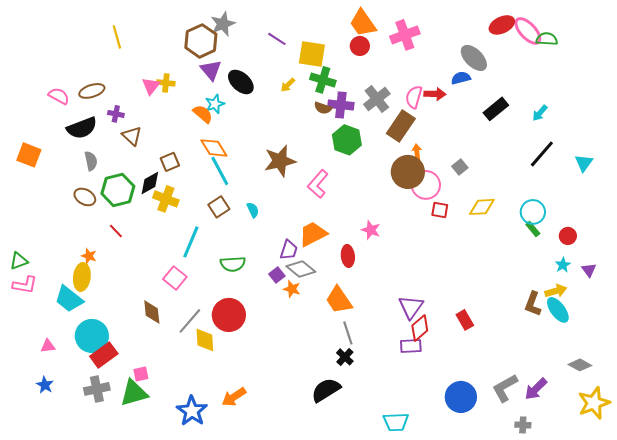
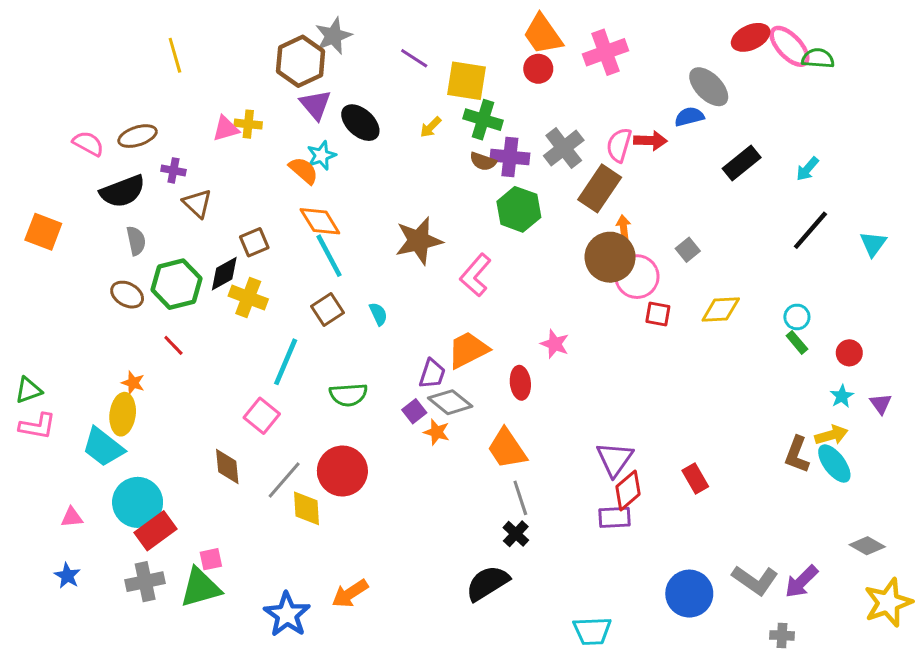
pink triangle: (151, 86) -> (226, 129), turned 36
cyan circle: (533, 212) -> (797, 317), size x0.7
gray L-shape: (505, 388) -> (755, 580), turned -116

